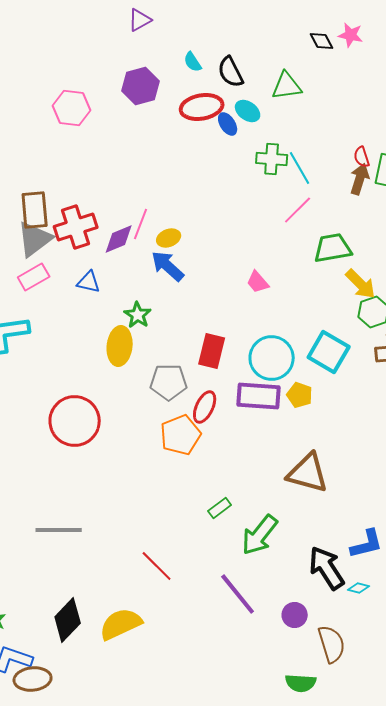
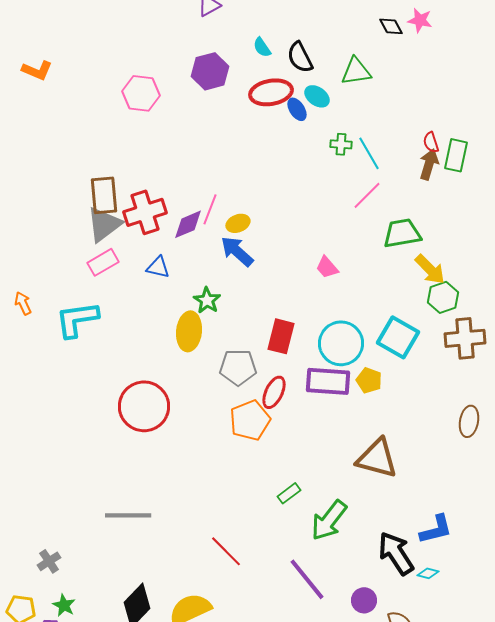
green cross: (272, 159) -> (341, 144), size x0.7

